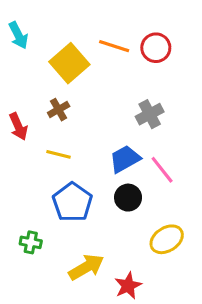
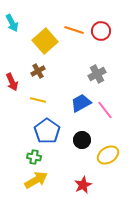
black circle: (128, 198) -> (82, 140), moved
green cross: (31, 242) -> (34, 157), moved
yellow arrow: (86, 267) -> (36, 180), moved

